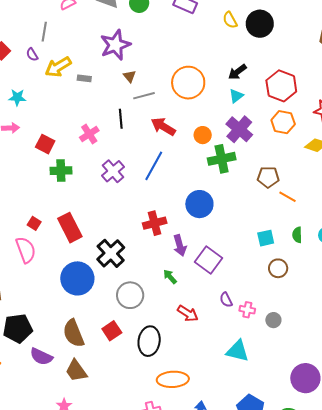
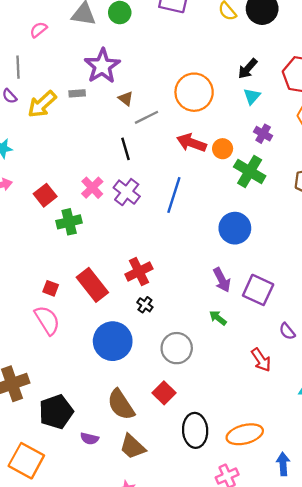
gray rectangle: (84, 78) -> (77, 93), moved
red arrow: (163, 127) -> (191, 143), moved
purple cross: (239, 129) -> (263, 134), size x0.6
pink cross: (89, 134) -> (92, 188), moved
red square: (45, 144) -> (45, 195), turned 36
green cross: (222, 159) -> (250, 171), turned -36
purple cross: (113, 171) -> (127, 192), moved
red cross: (155, 223) -> (139, 272), moved
black cross: (111, 253) -> (145, 305), size x0.5
red arrow: (188, 313) -> (261, 360), moved, turned 35
black ellipse: (149, 341) -> (195, 430), moved
purple semicircle: (41, 357) -> (89, 439), size x0.7

